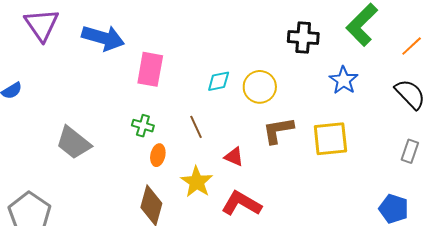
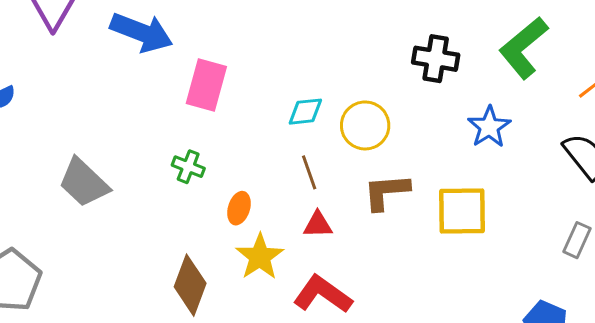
brown line: (196, 127) -> (309, 172), moved
orange ellipse: (158, 155) -> (239, 208), moved
red triangle: (234, 157) -> (318, 225), turned -30

